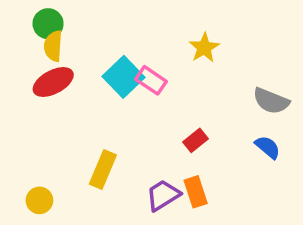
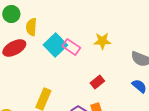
yellow semicircle: (53, 46) -> (31, 27), moved
yellow star: (204, 48) -> (102, 41), moved, turned 30

